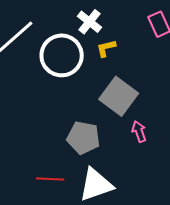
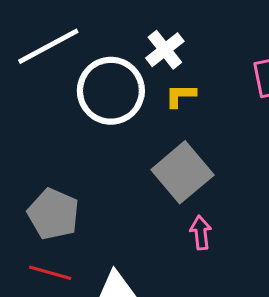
gray pentagon: (83, 138) -> (53, 214), moved

